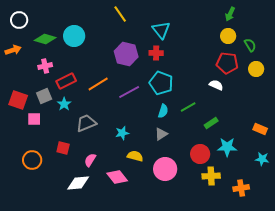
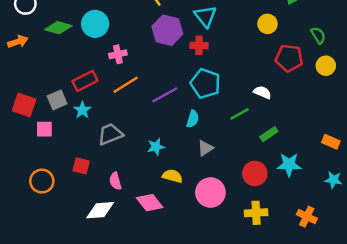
yellow circle: (228, 36) -> (267, 24), moved
purple hexagon: (126, 54) -> (167, 30), moved
pink cross: (45, 66) -> (118, 54), moved
white semicircle: (216, 85) -> (262, 92), moved
cyan semicircle: (163, 111) -> (193, 119), moved
pink semicircle: (90, 160) -> (115, 181), turned -48
yellow cross: (211, 176) -> (256, 213), moved
orange cross: (241, 188) -> (307, 217), turned 35

